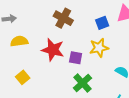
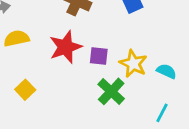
yellow star: (99, 48) -> (133, 64), moved, turned -30
red star: (53, 50) -> (65, 47), turned -30

